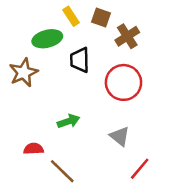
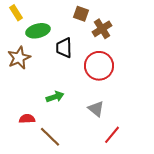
yellow rectangle: (71, 16) -> (16, 13), moved

